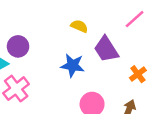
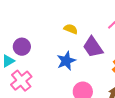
blue star: (73, 65) -> (66, 61), turned -30

